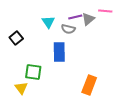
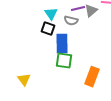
black square: (16, 38) -> (48, 29), moved, turned -32
green square: (33, 72) -> (64, 61), moved

